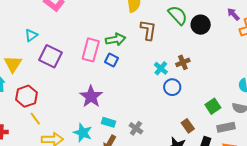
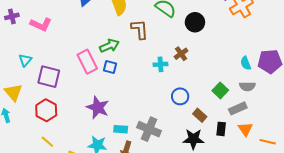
black circle: (201, 25) -> (195, 22), moved
pink rectangle: (91, 50) -> (87, 62), turned -30
cyan cross: (161, 68) -> (160, 64), turned -32
blue circle: (172, 87) -> (180, 96), moved
red hexagon: (26, 96) -> (46, 110), moved
gray cross: (136, 128) -> (149, 129), size x1.6

